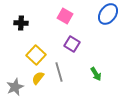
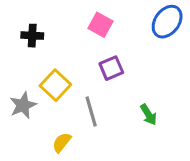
purple square: (72, 44) -> (111, 68), turned 35
yellow semicircle: (38, 78) -> (62, 142), moved
gray star: (15, 87) -> (23, 105), moved

